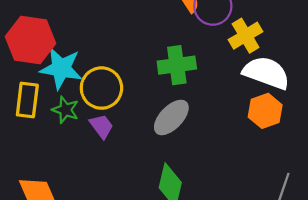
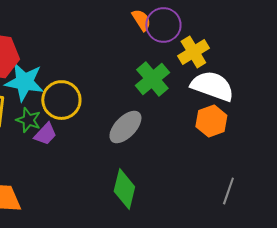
green cross: (177, 65) -> (152, 79), moved, turned -32
purple trapezoid: (101, 126) -> (45, 134), moved, turned 80

